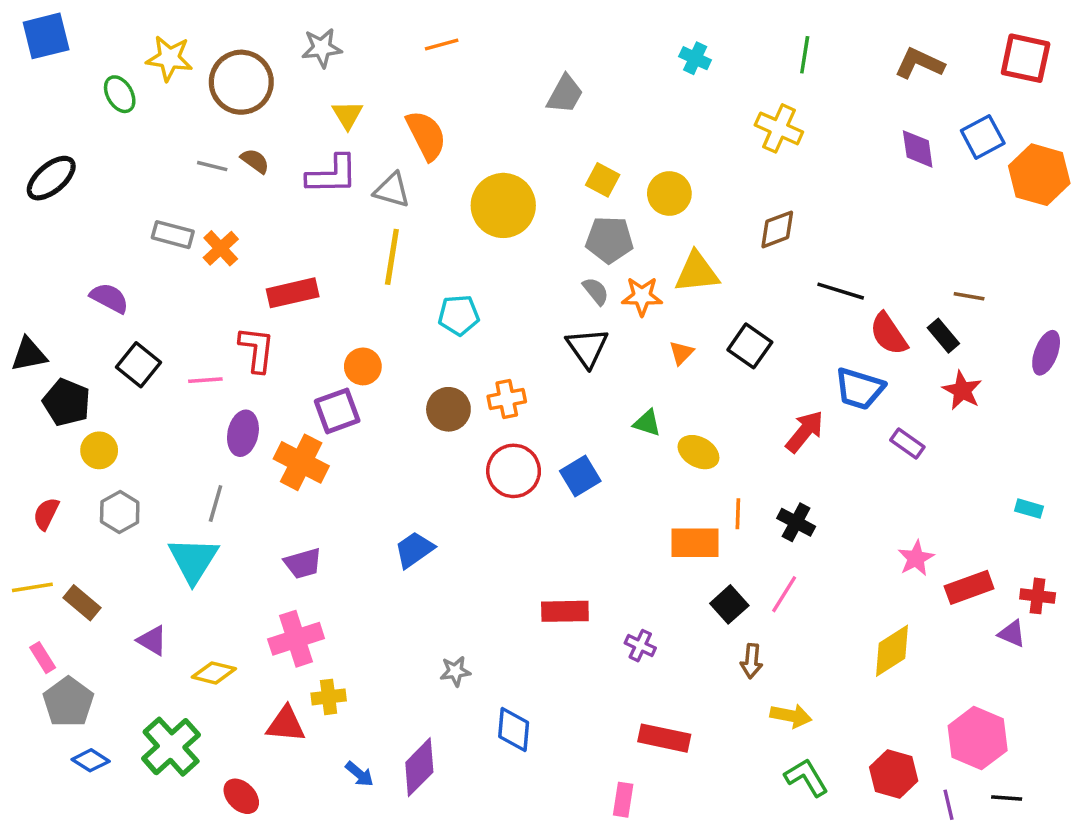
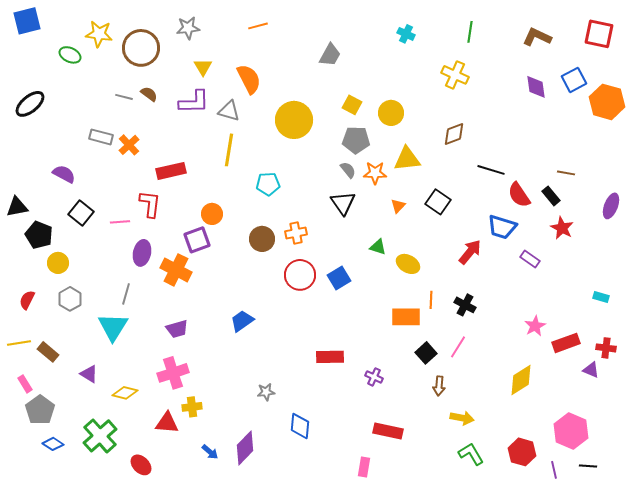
green ellipse: (120, 94) -> (70, 55), turned -35

